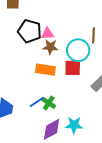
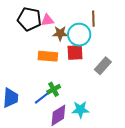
brown star: (50, 47) -> (60, 33), moved
blue line: (37, 102) -> (42, 98), moved
green cross: (49, 103) -> (54, 89), turned 32

